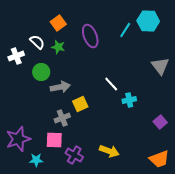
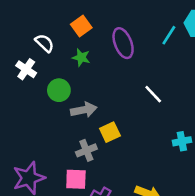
white semicircle: (37, 42) -> (45, 43), moved
white cross: (16, 56) -> (26, 69), turned -35
white line: (111, 84) -> (153, 94), moved
cyan cross: (129, 100) -> (182, 141), moved

